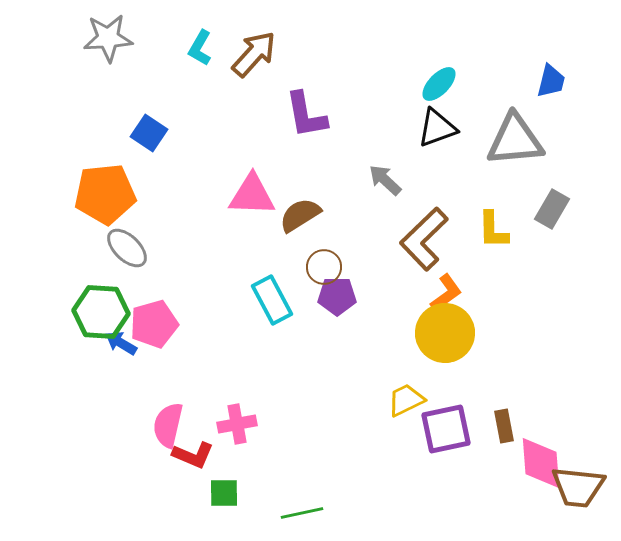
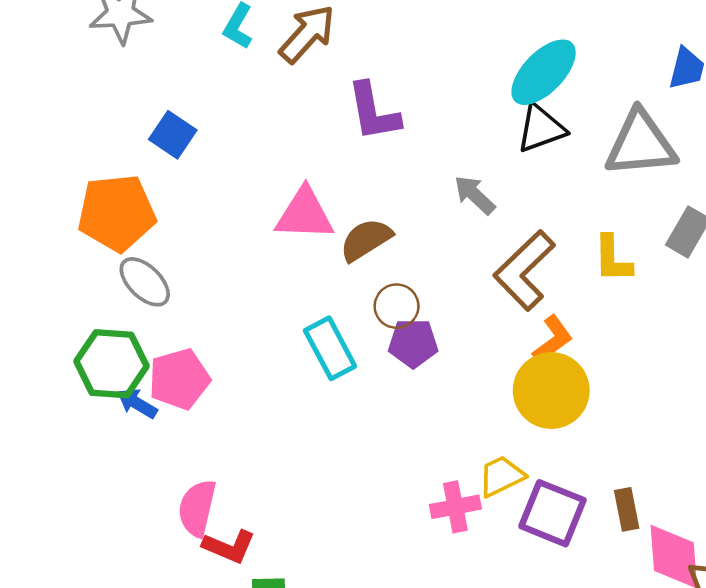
cyan ellipse: (439, 84) -> (544, 72), size x1.5
pink cross: (237, 424) -> (455, 507), moved
purple square: (446, 429) -> (552, 513), turned 34

